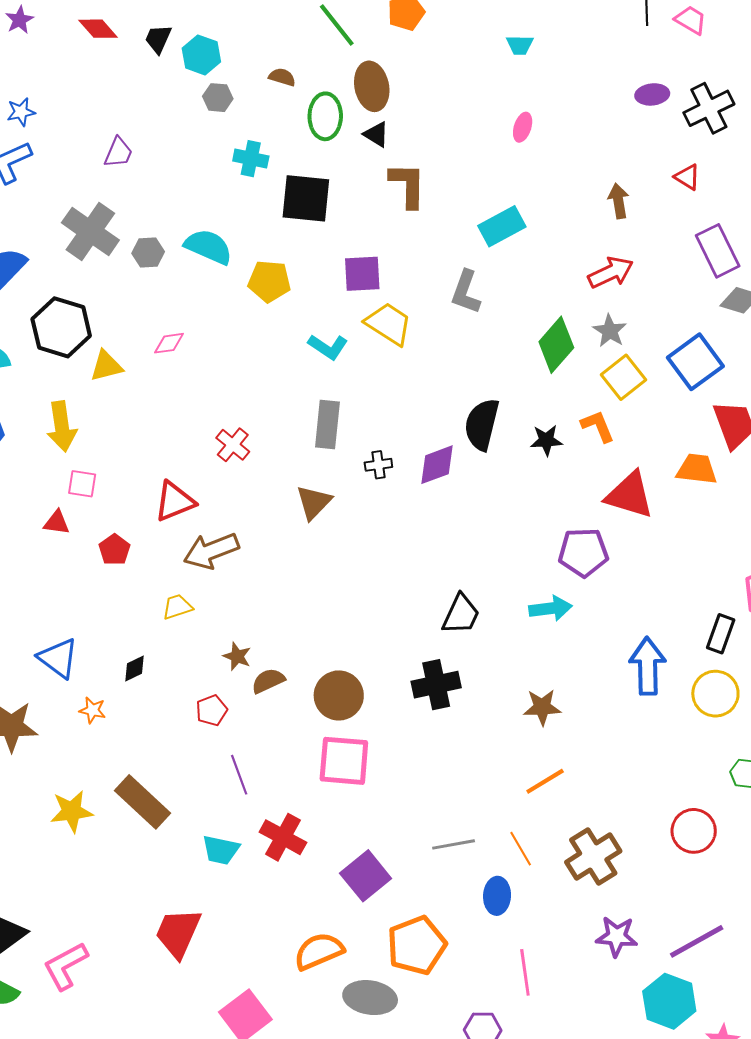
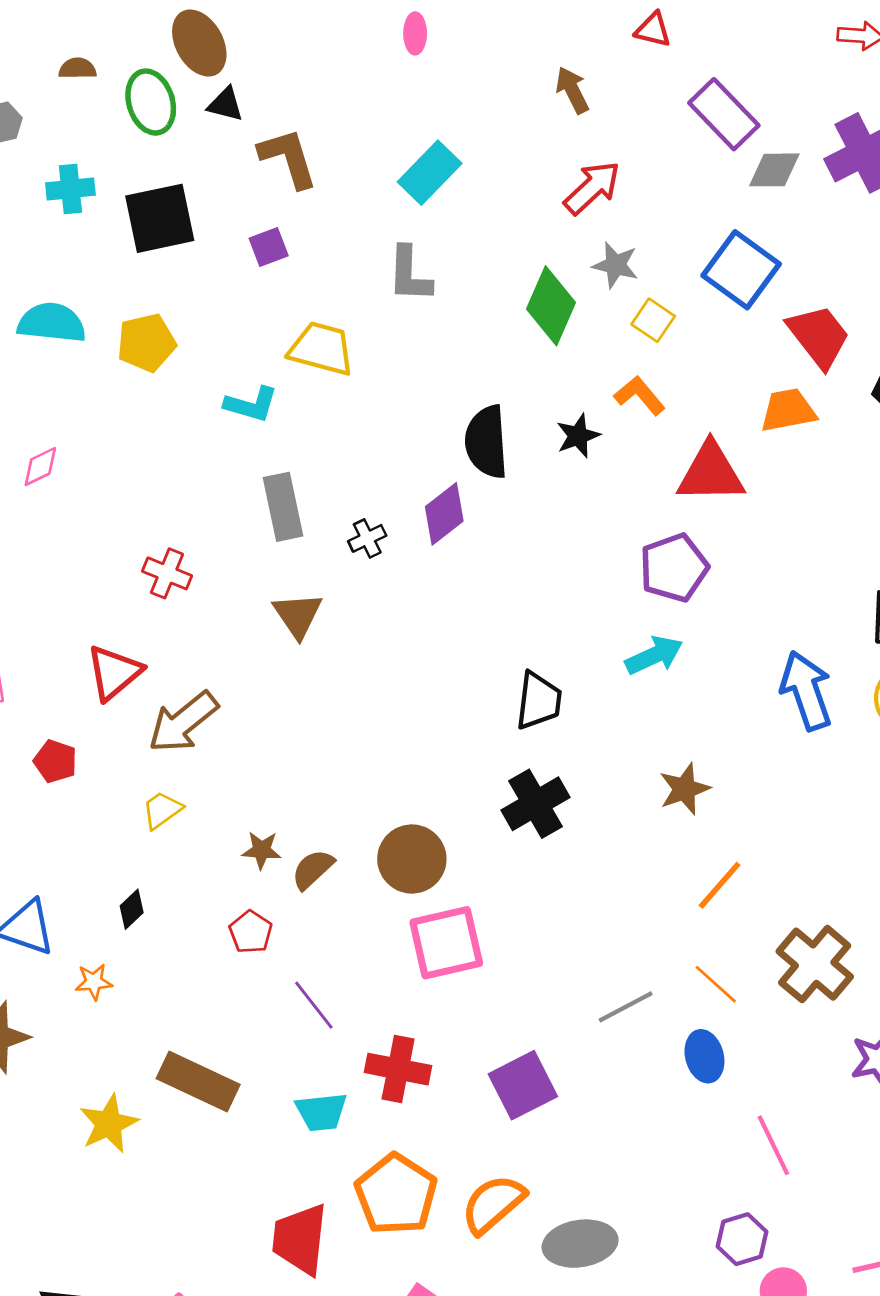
purple square: (362, 274) -> (269, 247), moved, size x0.7
yellow square: (624, 377) -> (653, 320), size x0.7
purple square: (366, 876) -> (523, 1085), turned 30
orange pentagon: (417, 945) -> (396, 1194), moved

